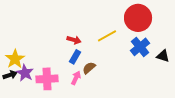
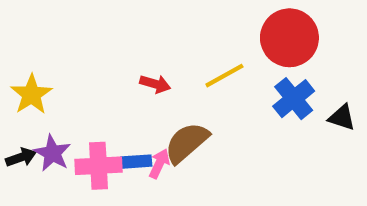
blue rectangle: (75, 57) -> (136, 162), moved, turned 56
yellow star: (15, 59) -> (31, 94), moved
brown semicircle: (89, 68) -> (187, 143), size x1.6

